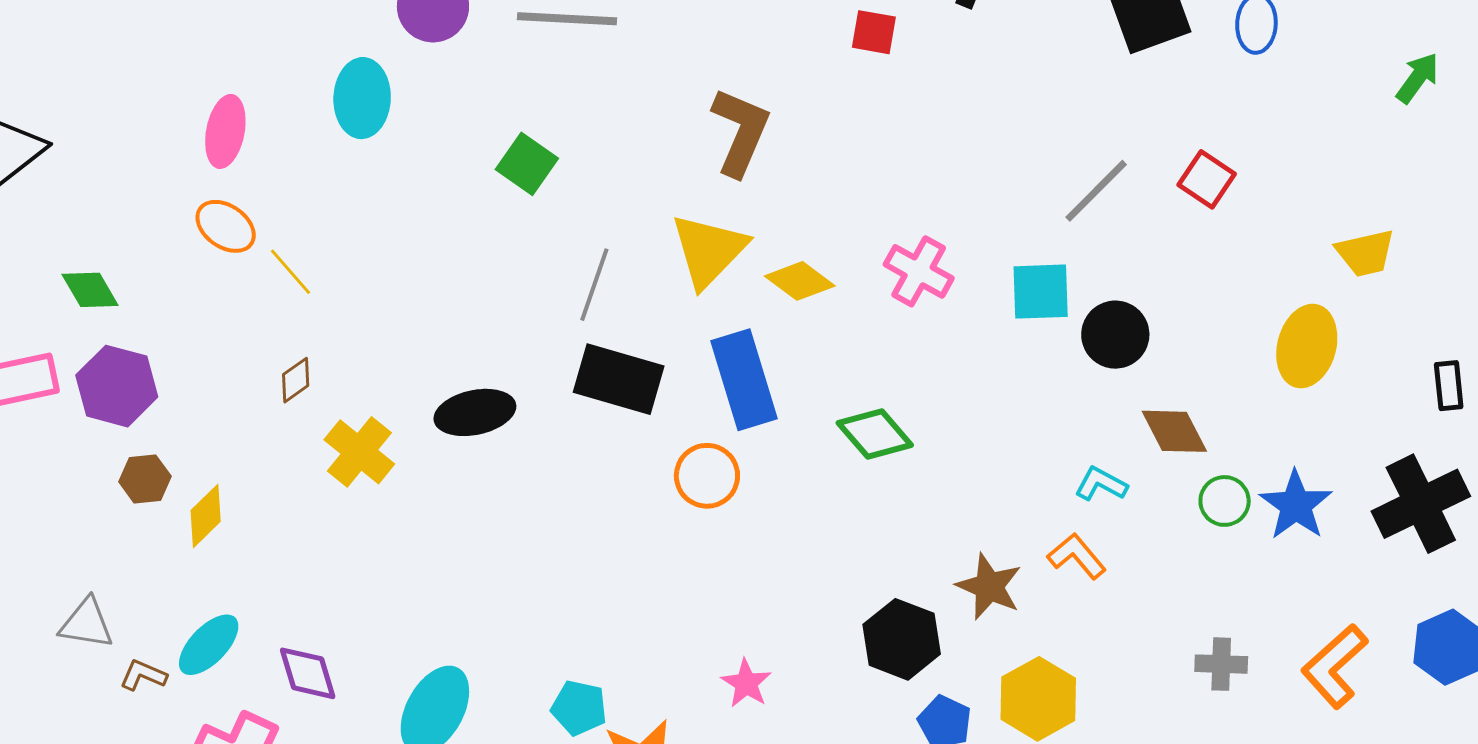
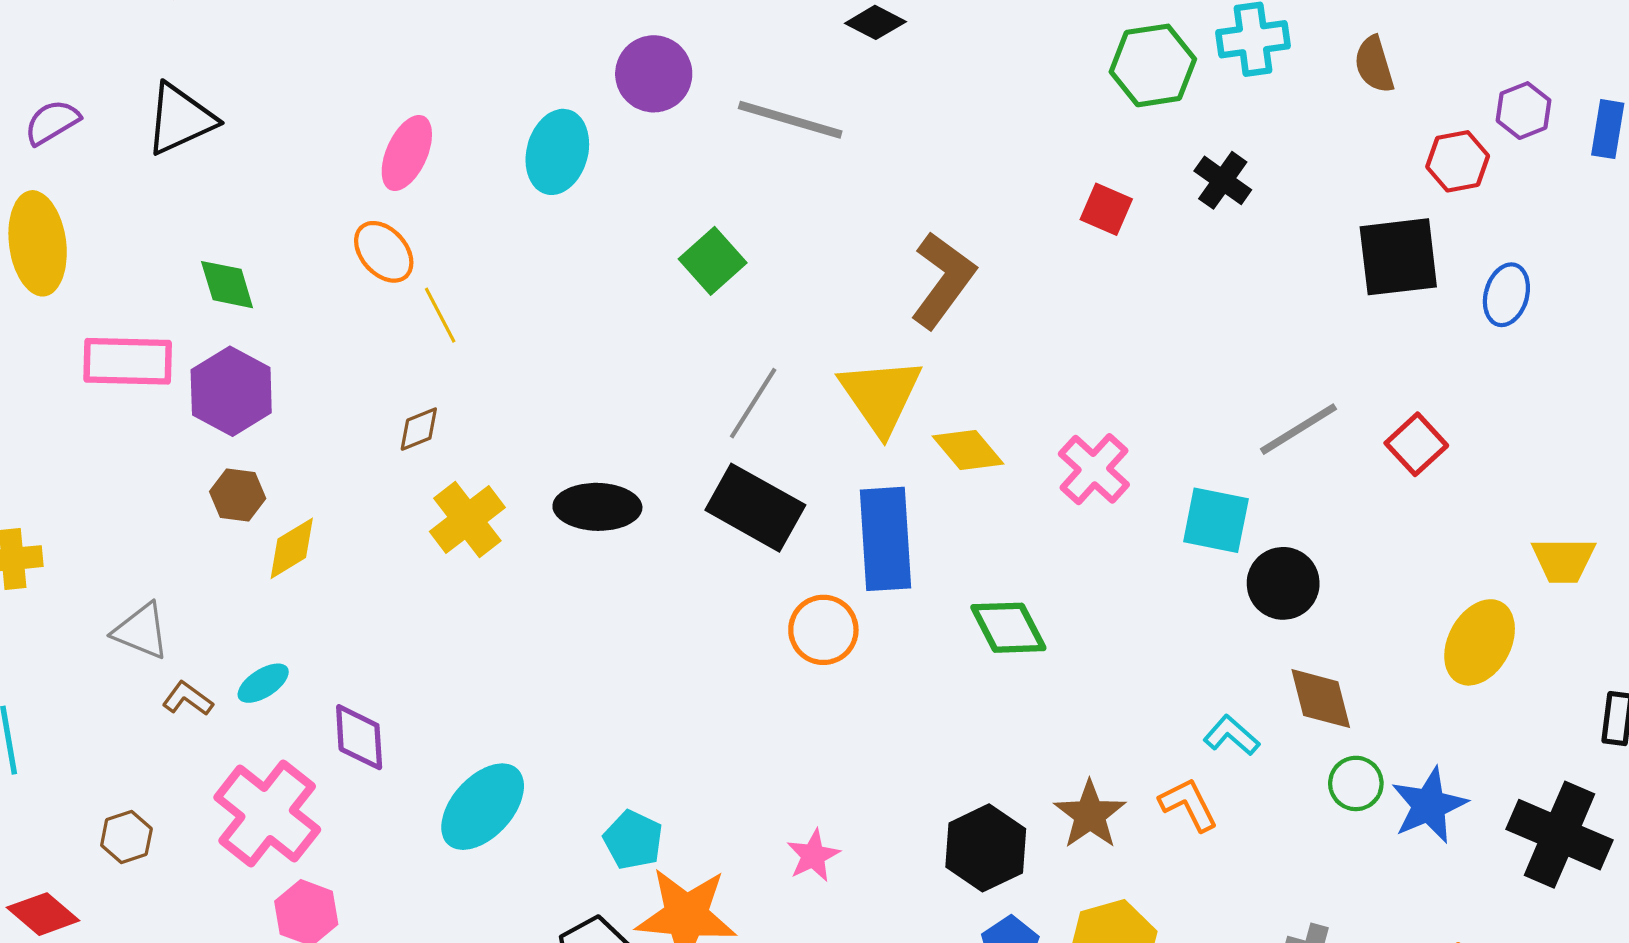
yellow triangle: (709, 250) -> (881, 396), turned -32
black cross: (1421, 504) -> (1559, 835), turned 36
cyan ellipse: (209, 645) -> (263, 683), size x0.7

